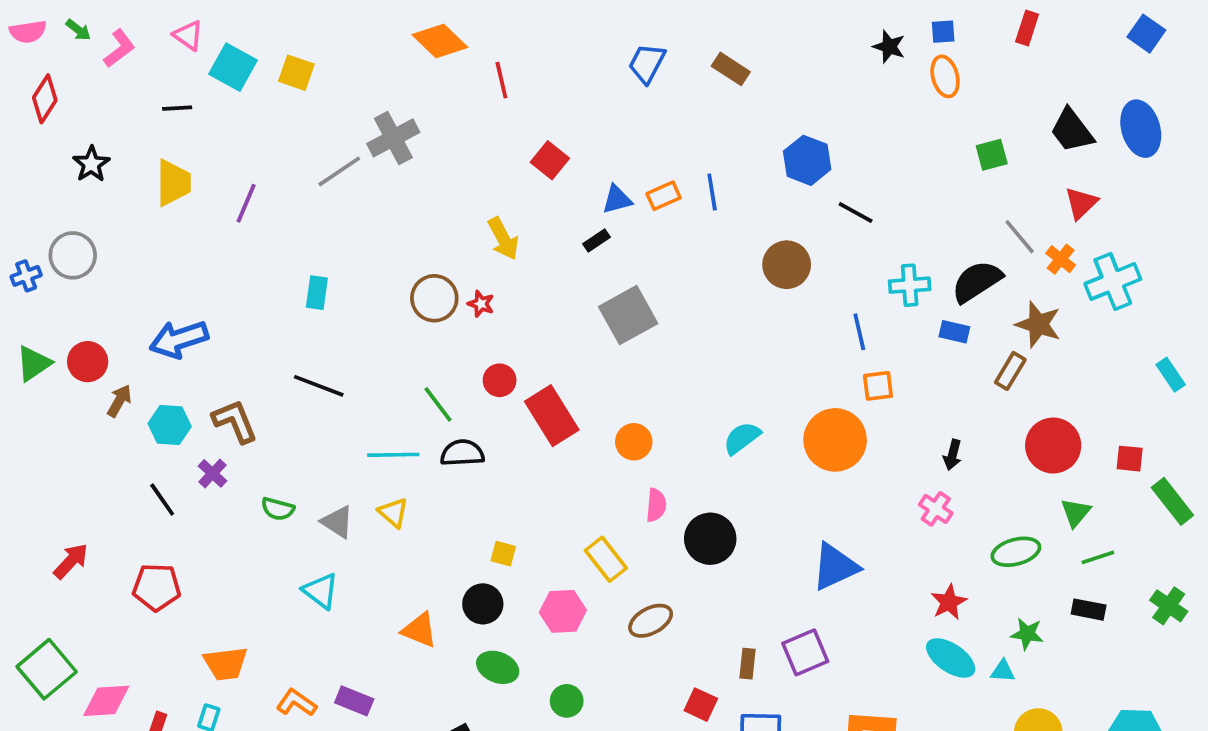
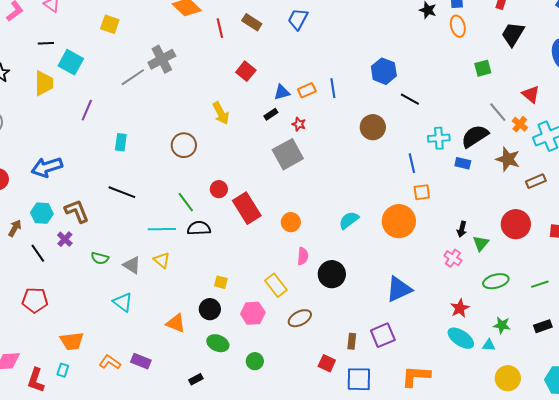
cyan square: (233, 67) -> (71, 62), moved
brown rectangle: (731, 69) -> (252, 22), moved
black trapezoid: (1072, 130) -> (513, 34), moved, turned 68
purple line: (246, 203) -> (87, 110), moved
red triangle: (1081, 203) -> (531, 94), turned -36
red star: (481, 304) -> (299, 124), moved
brown rectangle: (1010, 371) -> (536, 181), moved, turned 36
brown arrow: (119, 401) -> (15, 228), moved
green triangle: (1076, 513) -> (481, 243), moved
black rectangle: (1089, 610) -> (543, 326), moved, turned -30

